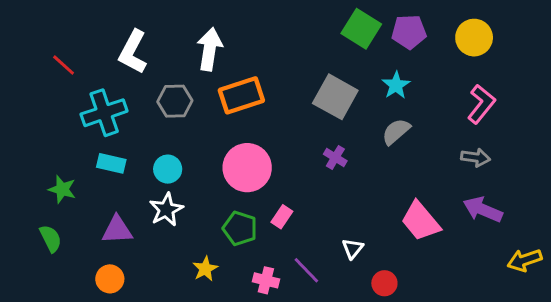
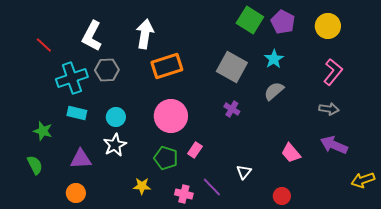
purple pentagon: (409, 32) -> (283, 22), turned 30
gray hexagon: (175, 101) -> (107, 70), moved
pink trapezoid: (421, 221) -> (291, 153), size x0.7
yellow star: (205, 269) -> (142, 186), turned 30
red circle: (384, 283) -> (282, 196), moved

